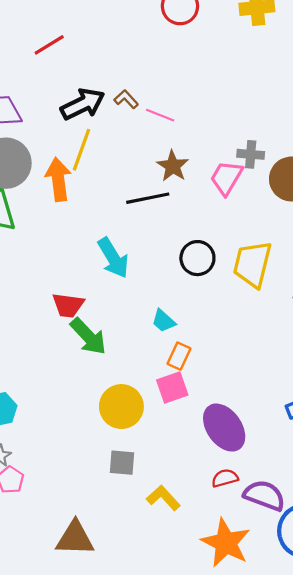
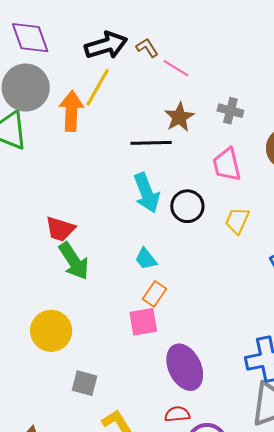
gray cross: (251, 154) -> (230, 111), moved
pink trapezoid: (226, 178) -> (227, 165), moved, turned -54
cyan arrow: (113, 258) -> (147, 193), moved
yellow trapezoid: (252, 264) -> (237, 221), size x0.6
yellow circle: (121, 407) -> (51, 331), moved

